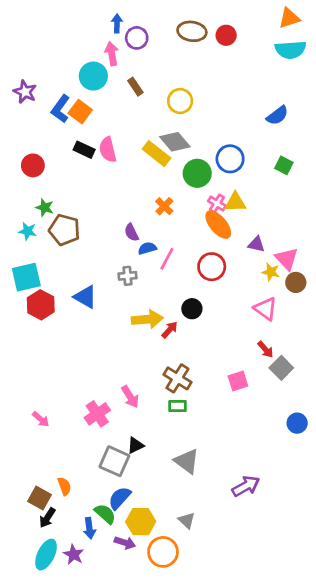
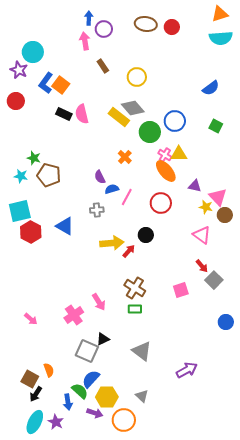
cyan circle: (93, 76) -> (33, 52), moved
red circle: (33, 165) -> (16, 101), moved

